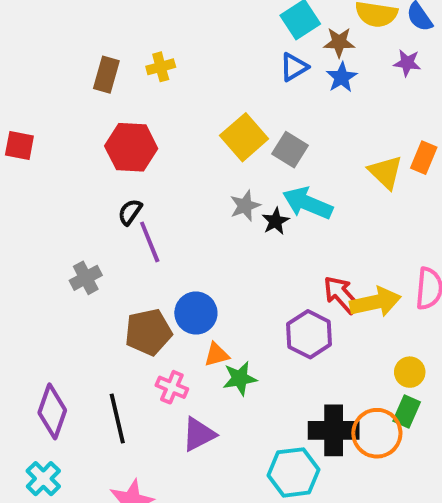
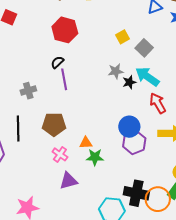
yellow square: (244, 137) -> (122, 37), size x0.6
red arrow: (342, 295) -> (158, 103), moved
blue circle: (196, 313) -> (129, 127), moved
black line: (117, 419) -> (18, 129), moved

